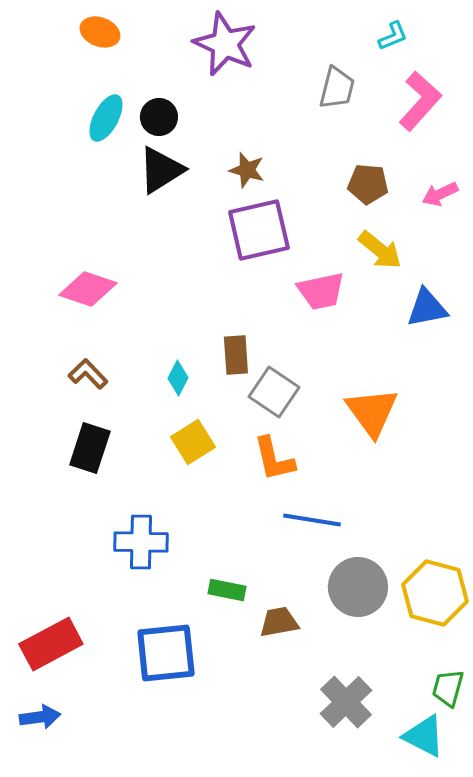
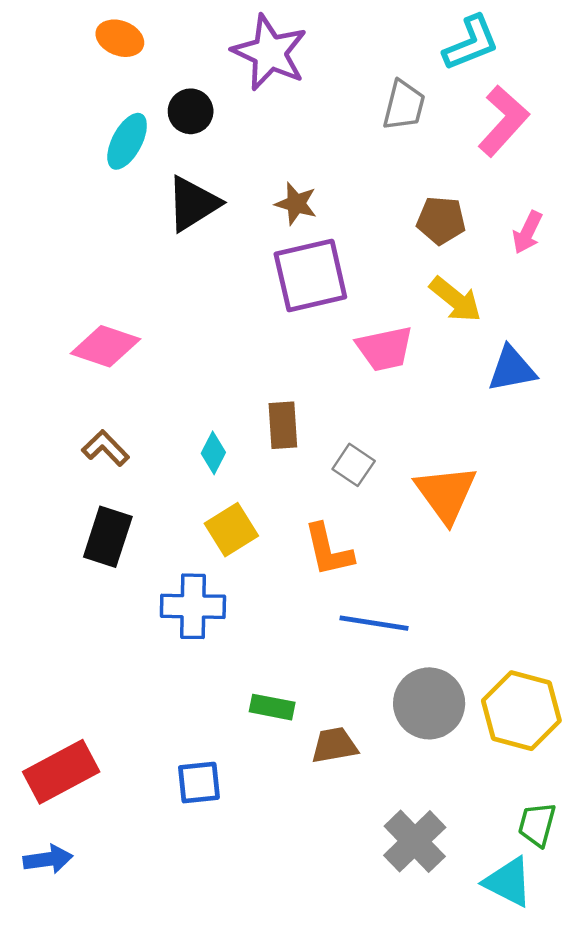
cyan L-shape: (393, 36) -> (471, 43), size x1.6
black circle: (159, 117) -> (191, 111), moved
pink arrow: (440, 194) -> (527, 232), turned -39
gray square: (274, 392) -> (354, 465), moved, size x0.7
blue cross: (141, 542) -> (193, 606), moved
blue square: (166, 653) -> (199, 783), size x0.6

